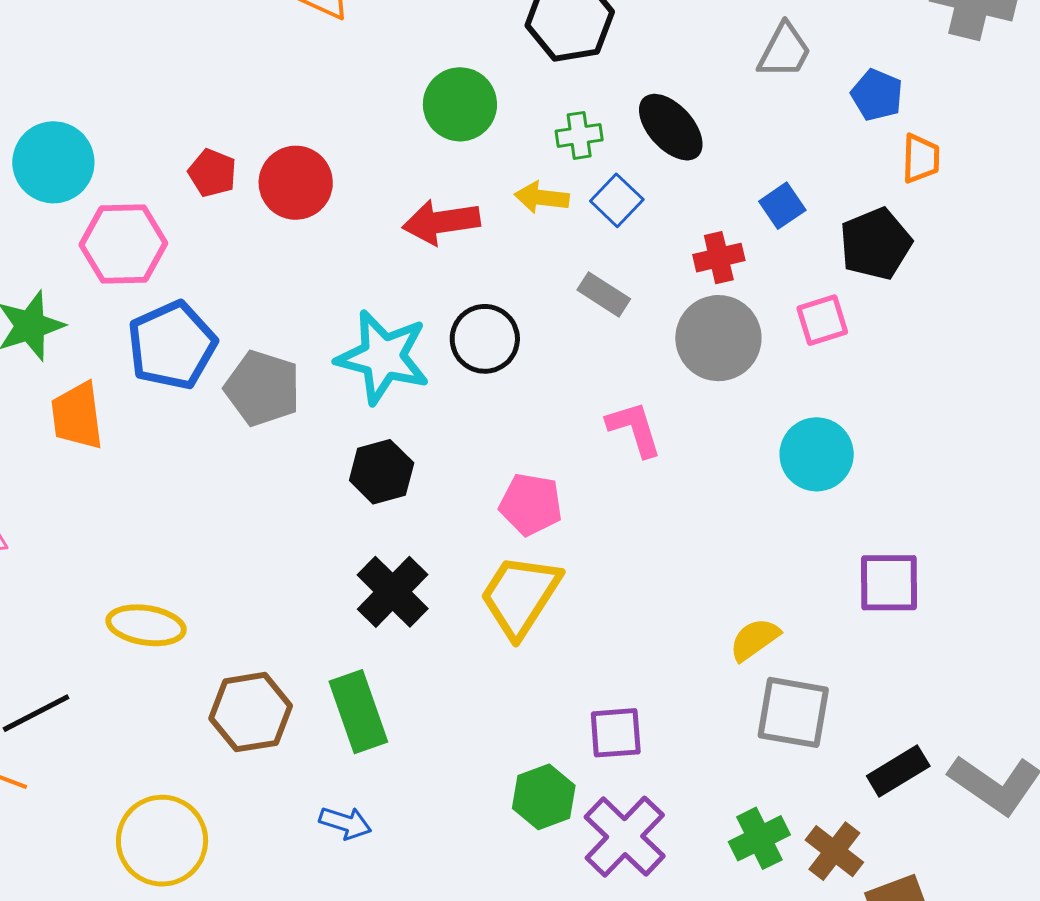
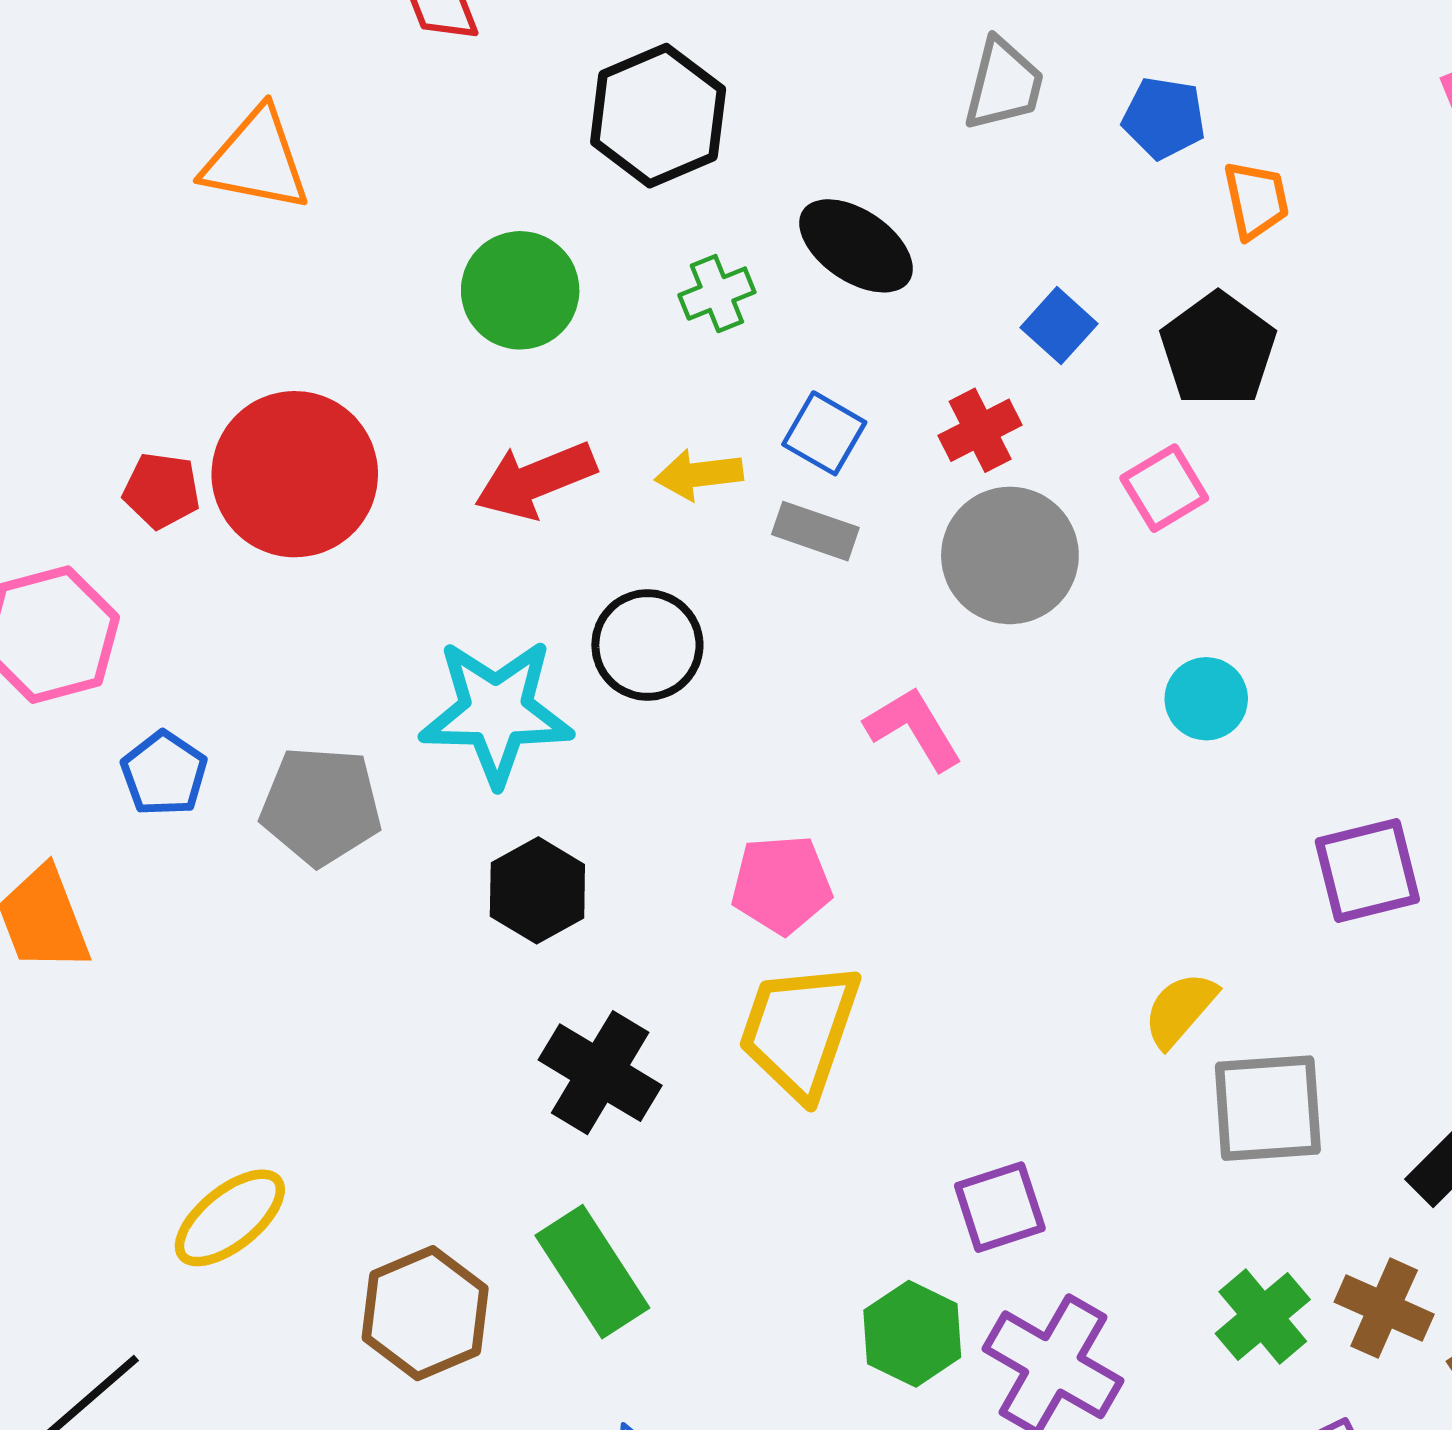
red circle: (296, 183) -> (295, 474), size x1.4
yellow arrow: (542, 198) -> (699, 474), moved
blue square: (617, 200) -> (824, 433), moved
blue pentagon: (172, 345) -> (164, 774), size x0.6
cyan circle: (817, 454) -> (1206, 699), size x0.7
yellow ellipse: (146, 625) -> (230, 1218), turned -34

